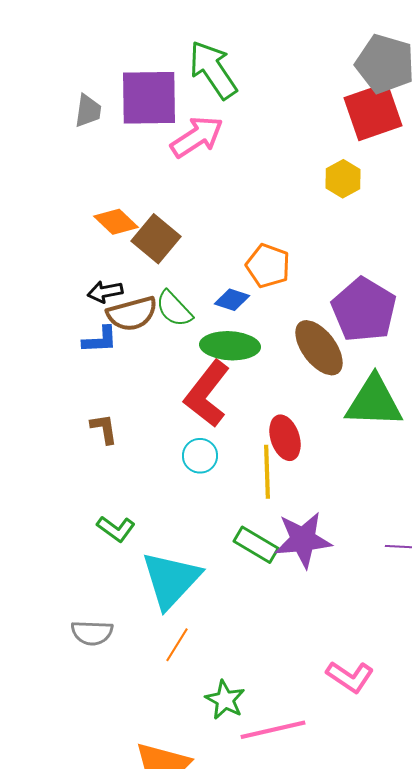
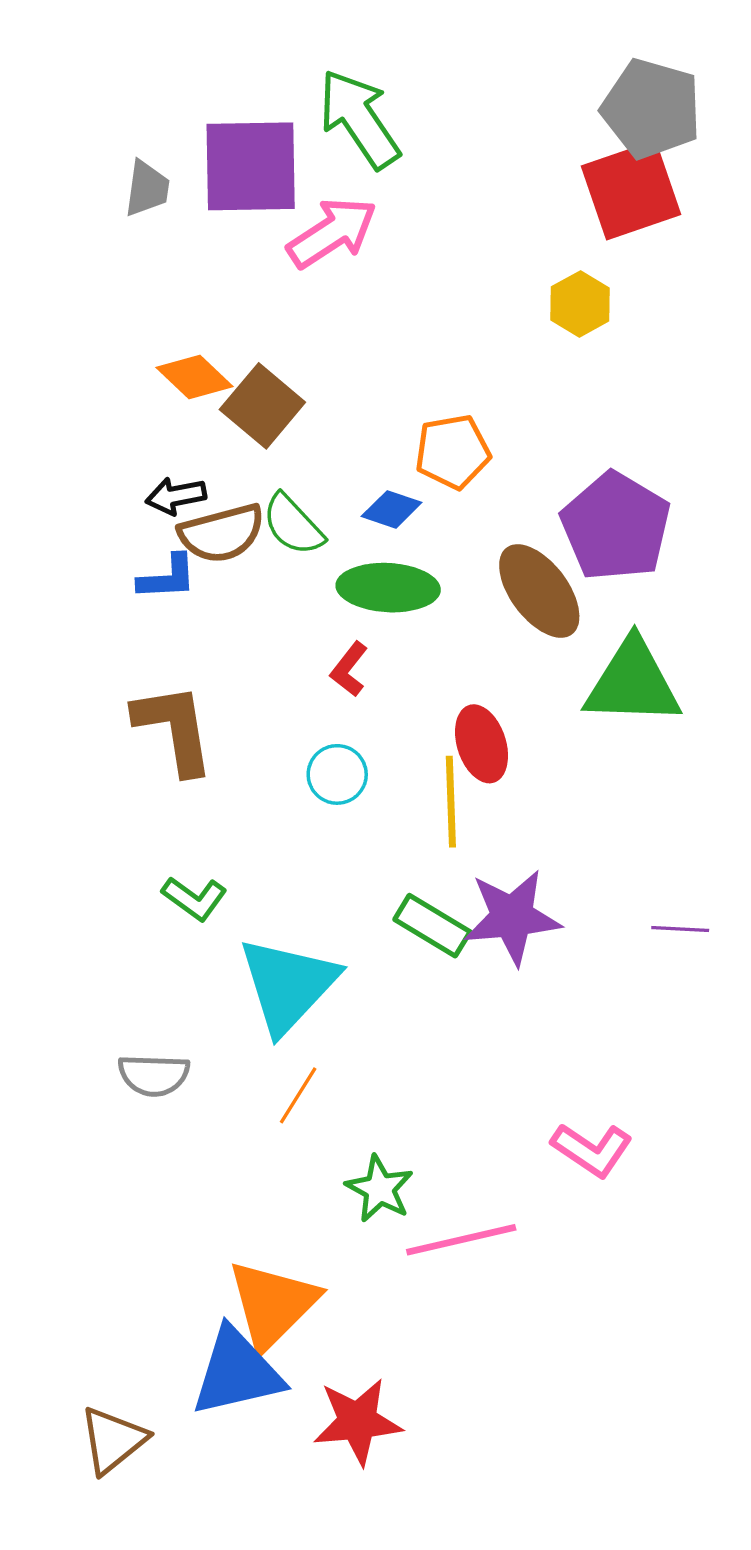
orange pentagon: (268, 266) -> (453, 452), turned -30
red L-shape: (207, 394) -> (349, 669), size x0.5
brown L-shape: (104, 429) -> (174, 729), size x1.8

